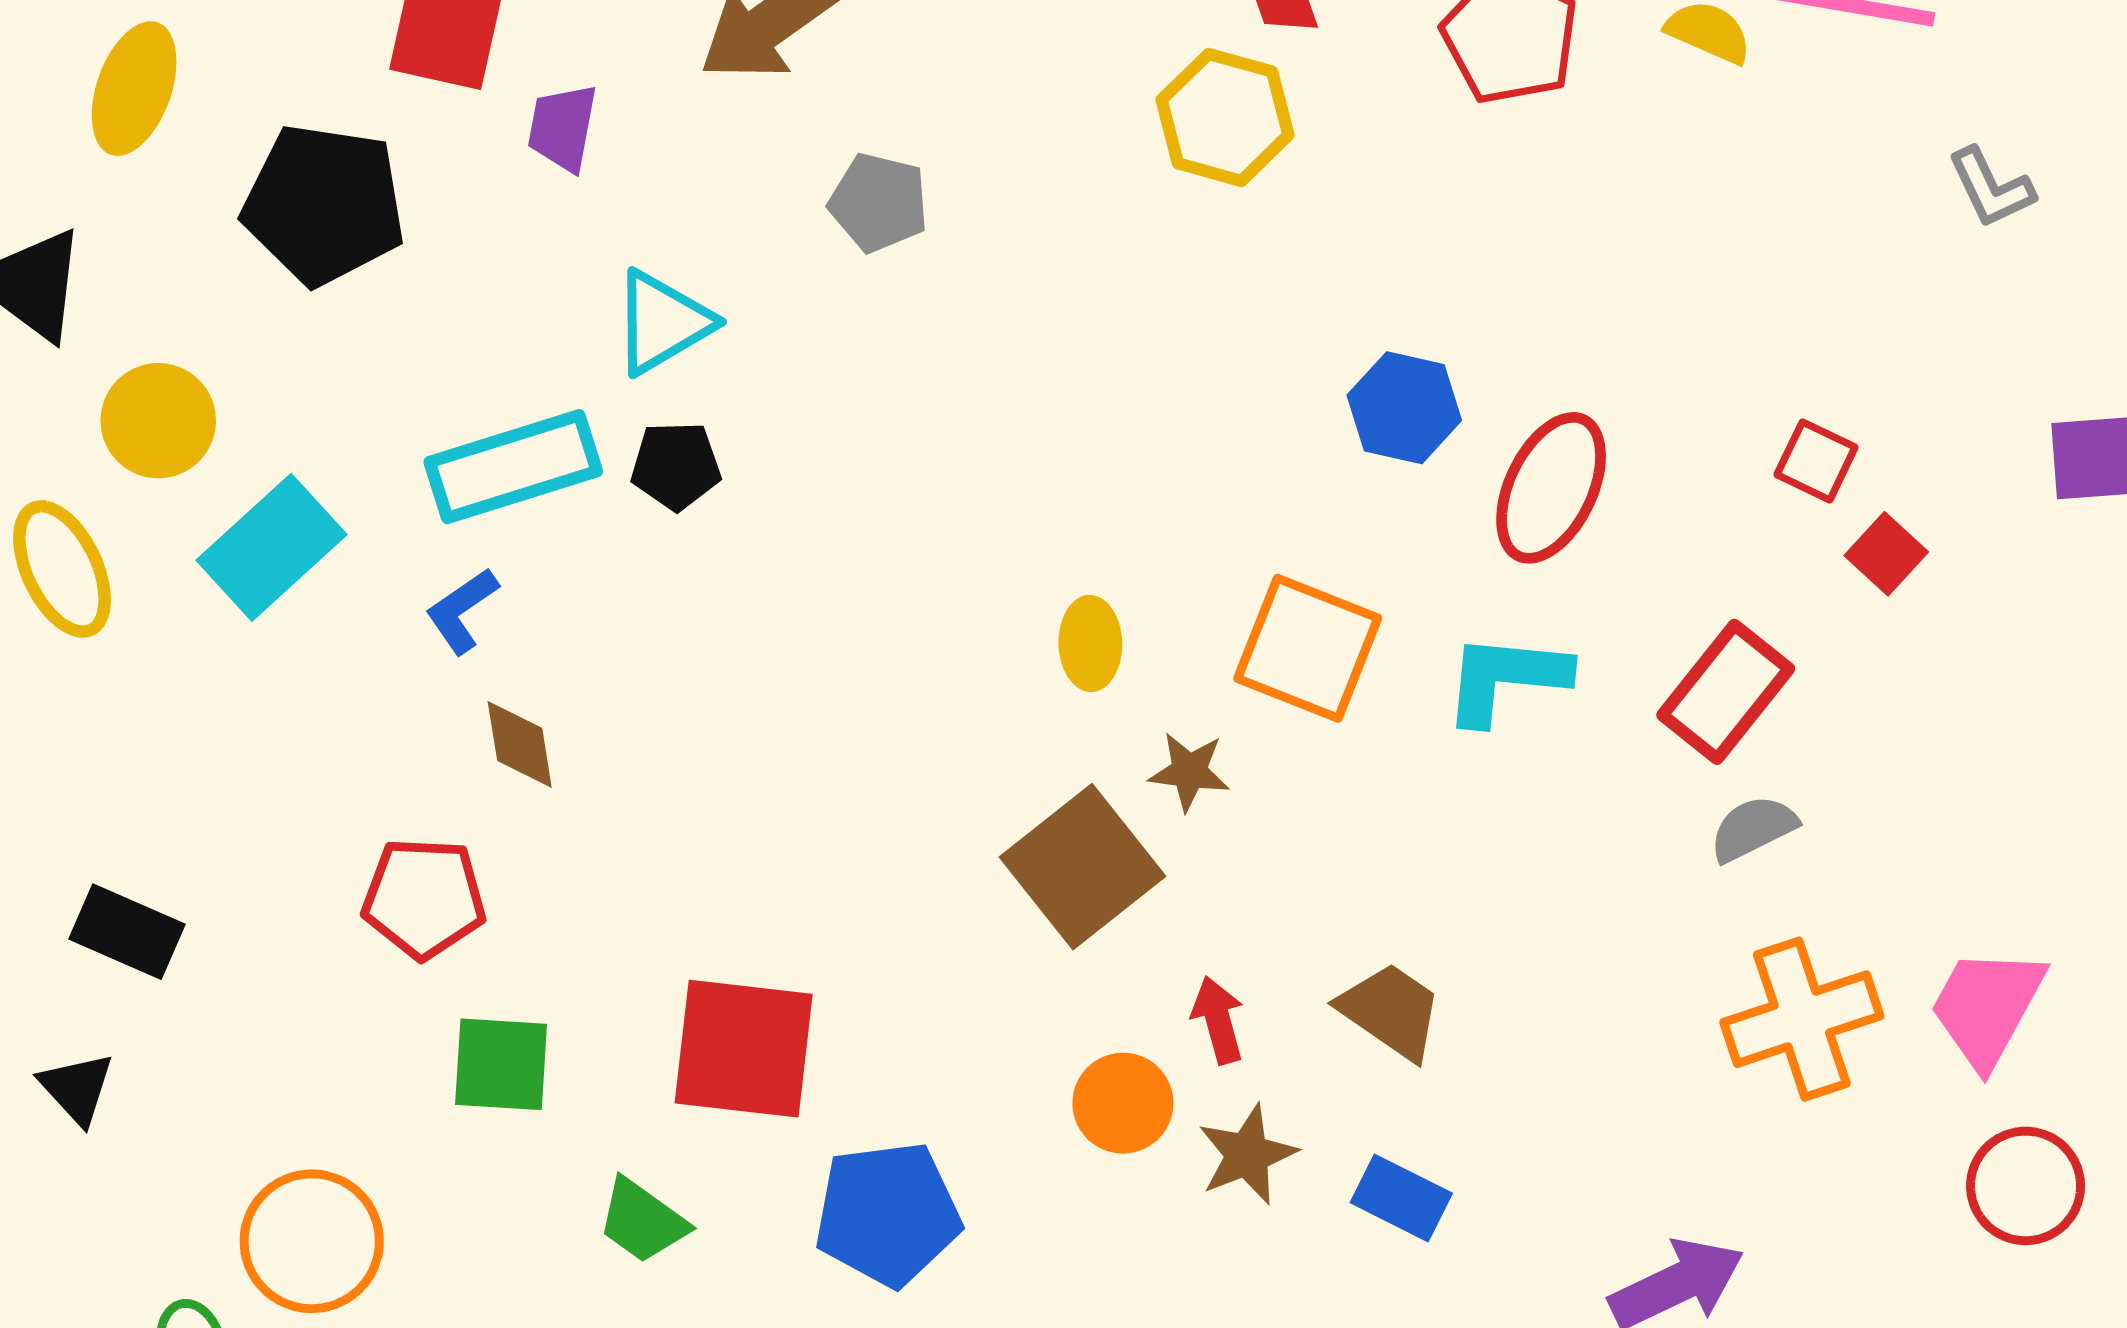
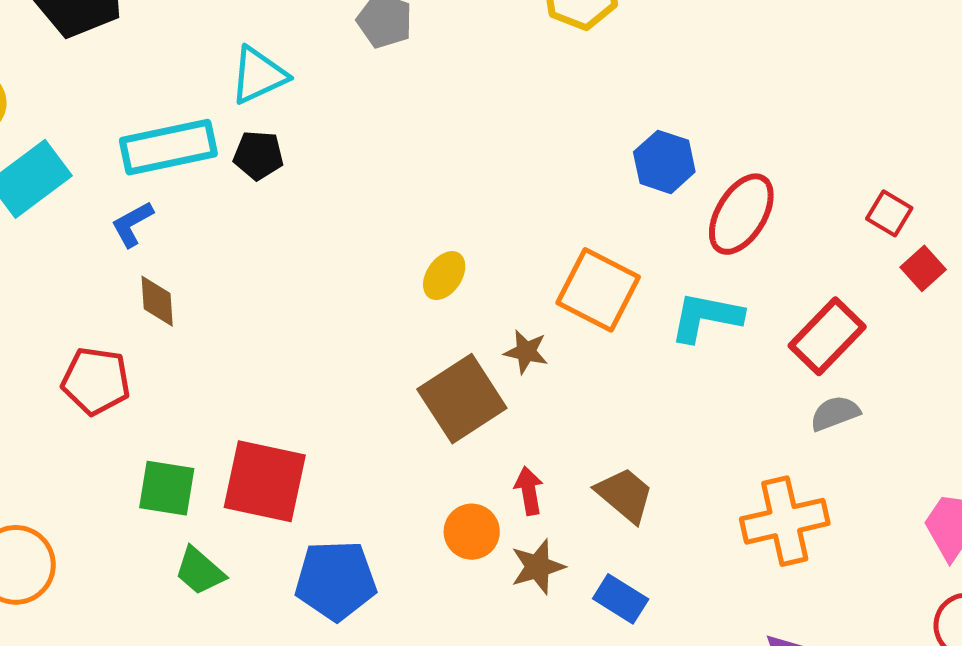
yellow ellipse: (1090, 643) -> (444, 276), moved, turned 30
orange cross: (1802, 1019) -> (785, 521), moved
green square: (501, 1064) -> (167, 488), moved

